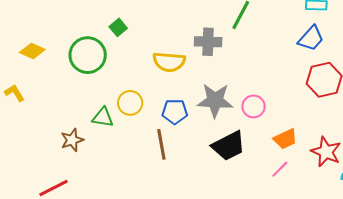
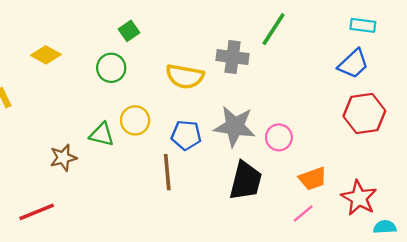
yellow diamond: (32, 51) -> (46, 55), moved
green circle: (88, 55) -> (111, 68), moved, size x0.7
black trapezoid: (229, 146) -> (246, 181), turned -54

